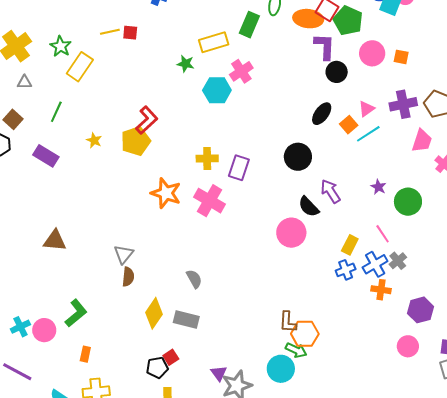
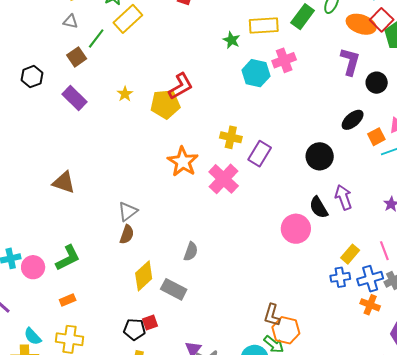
purple L-shape: (325, 46) -> (350, 61), moved
green line: (56, 112) -> (96, 38), moved
brown square: (13, 119) -> (77, 57), moved
gray semicircle: (194, 279) -> (191, 252), turned 36
orange rectangle: (85, 354) -> (68, 300), turned 42

